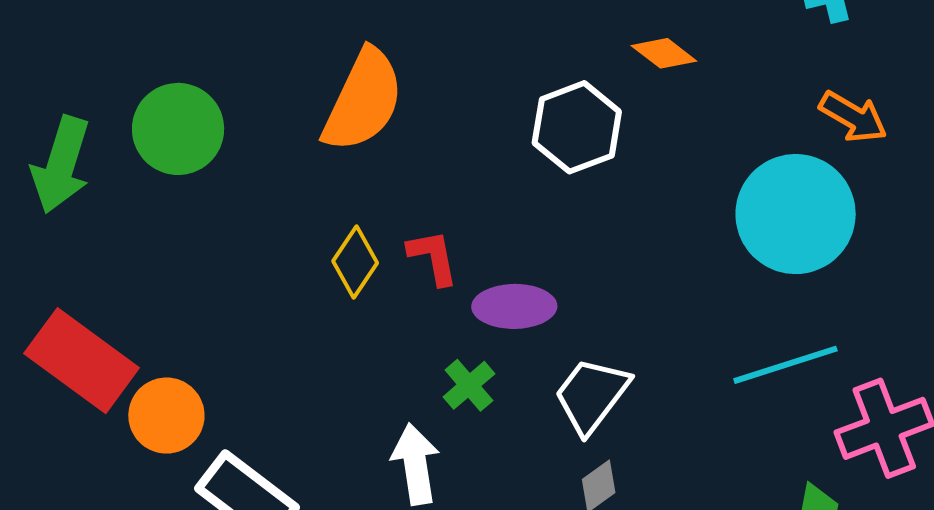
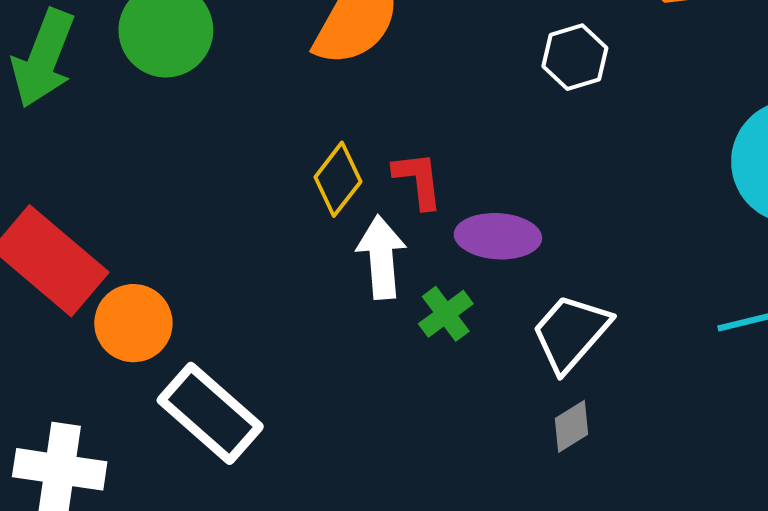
white hexagon: (577, 127) -> (575, 57), size x0.7
white arrow: (415, 464) -> (381, 257), moved

